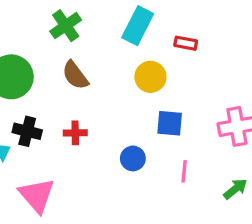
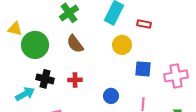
blue square: (170, 123) -> (143, 69), moved

